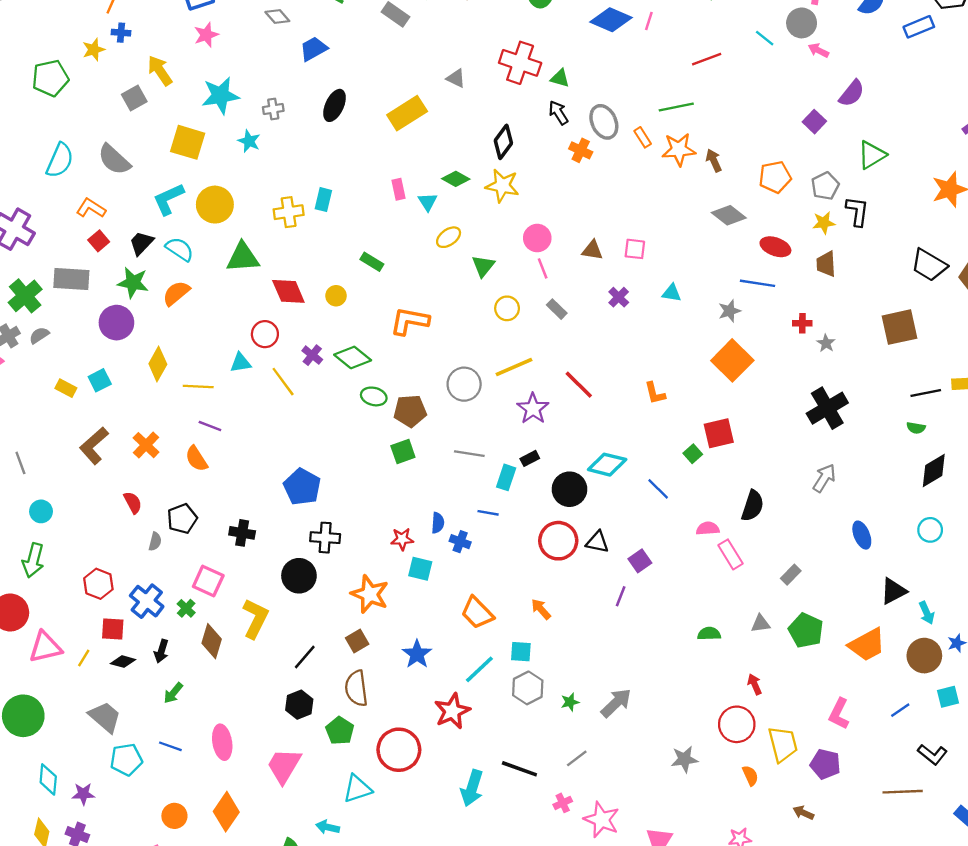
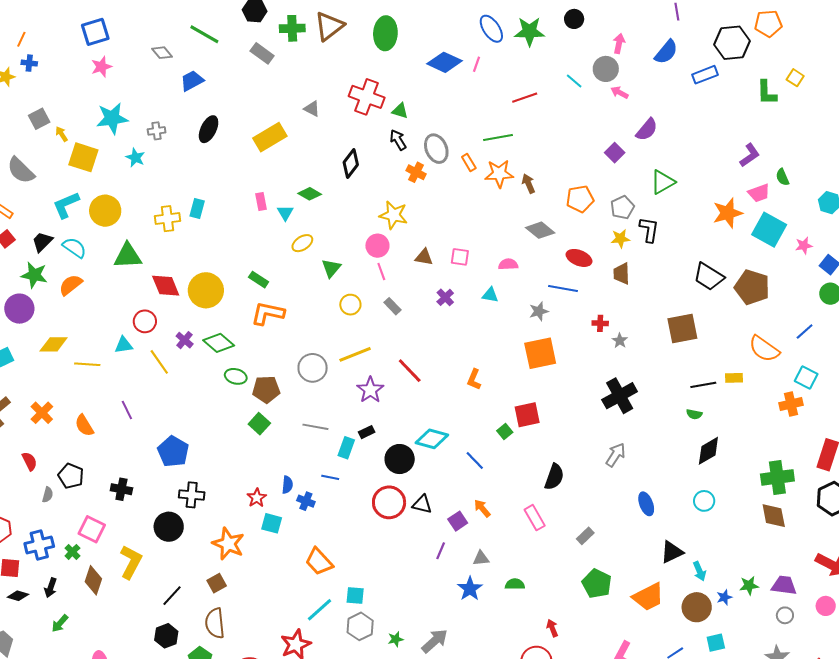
yellow arrow: (160, 71) -> (62, 134), moved, size x0.6
yellow star: (502, 186) -> (393, 215), moved
green rectangle: (372, 262) -> (259, 280), moved
yellow circle: (336, 296) -> (206, 290), size x2.0
orange square: (732, 360) -> (540, 353), turned 32
yellow diamond: (158, 364) -> (54, 344), turned 60
orange L-shape: (655, 393) -> (474, 379), turned 35
purple line: (210, 426) -> (127, 410), moved, turned 42
green square: (403, 452) -> (259, 424), turned -30
black pentagon: (182, 519) -> (71, 476), turned -30
pink semicircle: (708, 529) -> (508, 264), moved
red star: (402, 539) -> (257, 498), turned -30
blue cross: (147, 601) -> (39, 545), turned 36
orange arrow: (541, 609) -> (482, 508), moved
gray triangle: (761, 624) -> (481, 558), moved
blue star: (417, 654) -> (470, 589), moved

